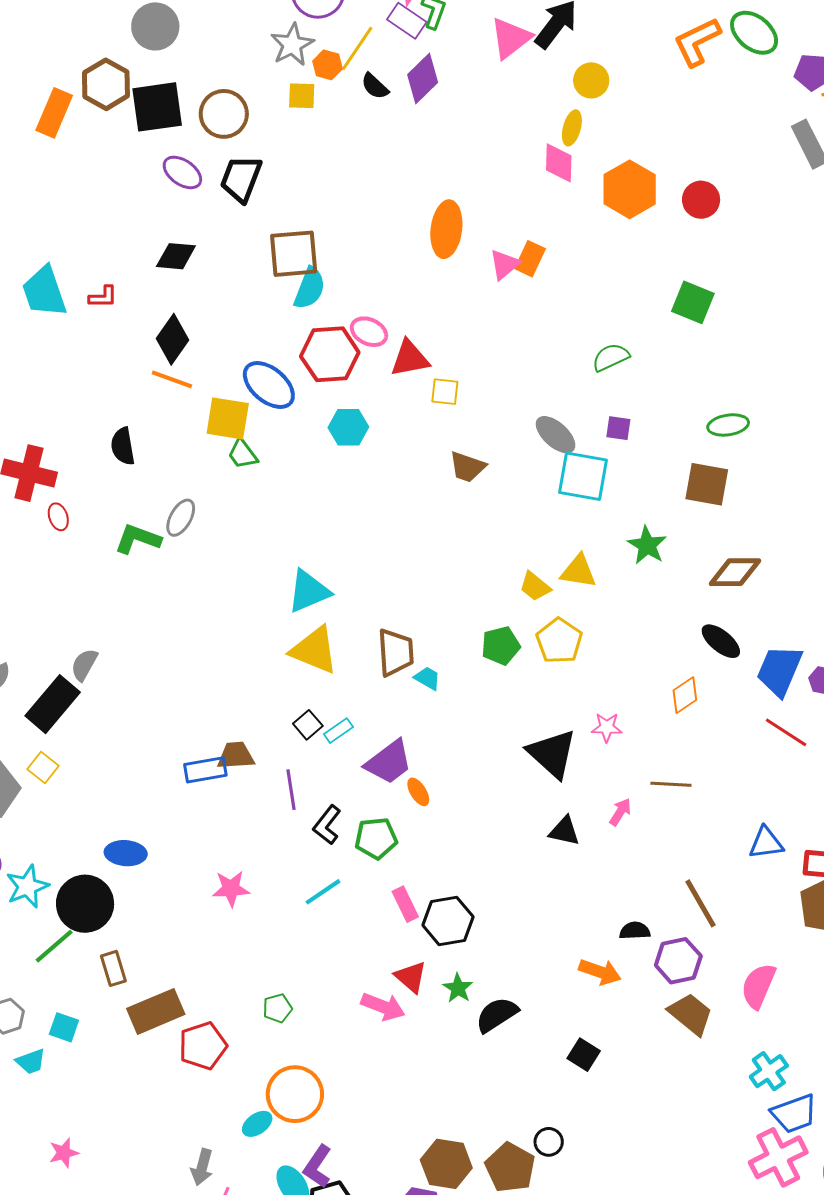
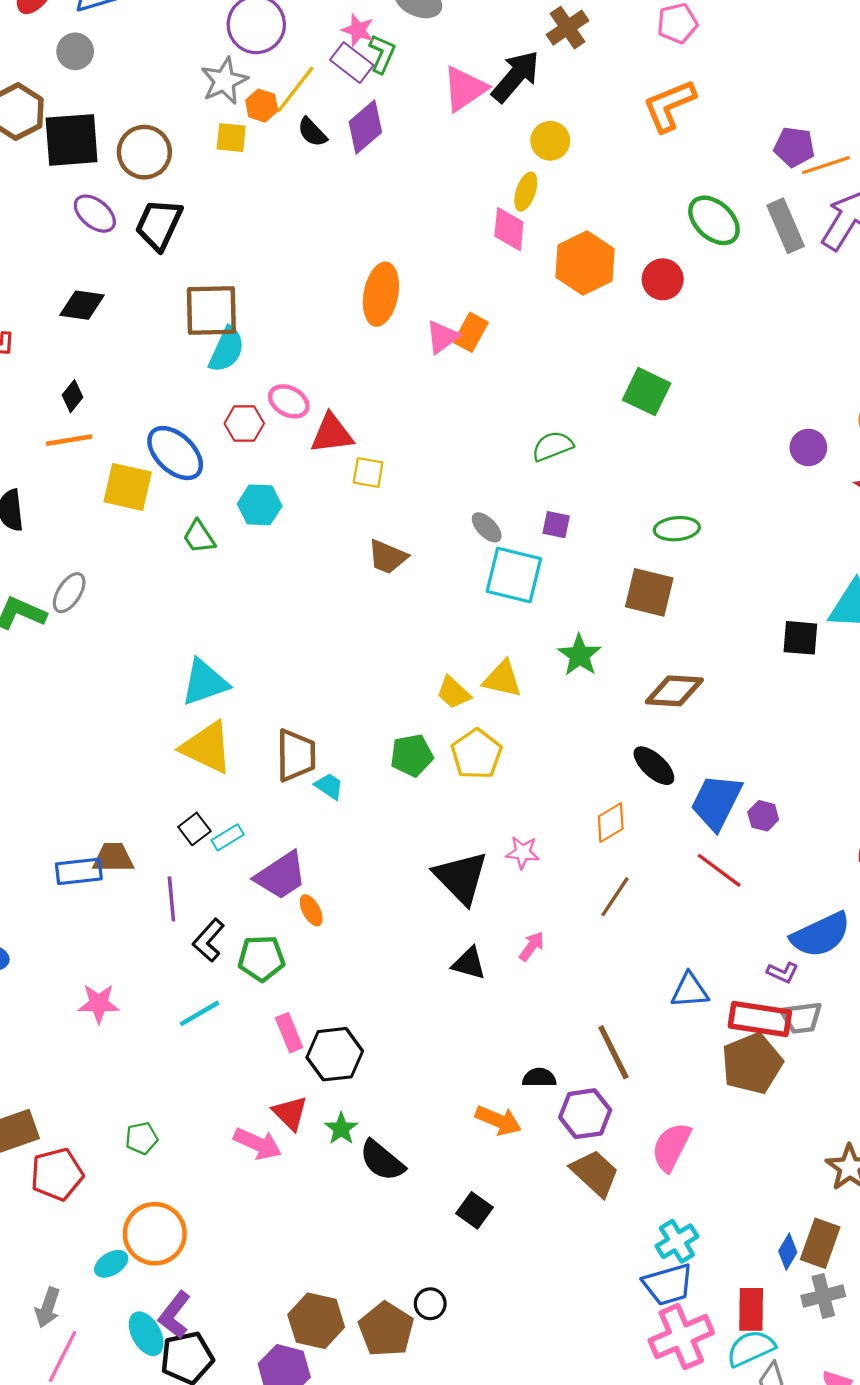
gray circle: (155, 26) -> (75, 51), size x0.7
green ellipse: (754, 33) -> (714, 220), moved
black diamond: (173, 339) -> (72, 396), size x0.6
red hexagon: (330, 354) -> (244, 424), size x0.6
orange line: (172, 379) -> (69, 440), turned -33
gray ellipse: (556, 435) -> (487, 527), size x0.7
green trapezoid: (243, 454) -> (199, 537), moved
brown line: (671, 784) -> (615, 897), moved, turned -63
black semicircle: (497, 1015) -> (382, 1161), turned -111
blue trapezoid: (794, 1114) -> (668, 1284), moved

